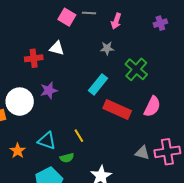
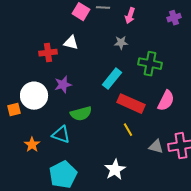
green cross: (136, 69) -> (150, 64), turned -30
yellow line: (79, 136) -> (128, 130), moved
green semicircle: (67, 158) -> (81, 114), moved, size x1.5

